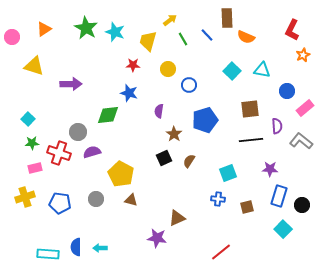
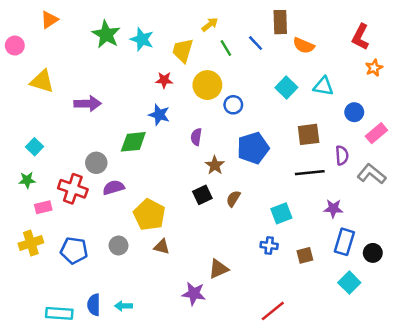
orange triangle: (44, 29) -> (49, 20), moved
yellow circle: (168, 69) -> (207, 85), size x1.5
green star: (32, 143) -> (27, 180), moved

